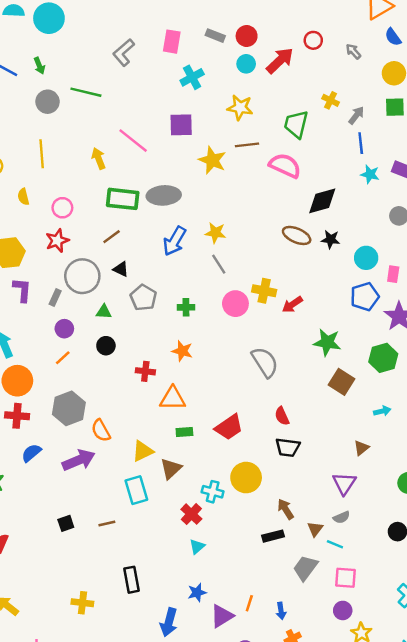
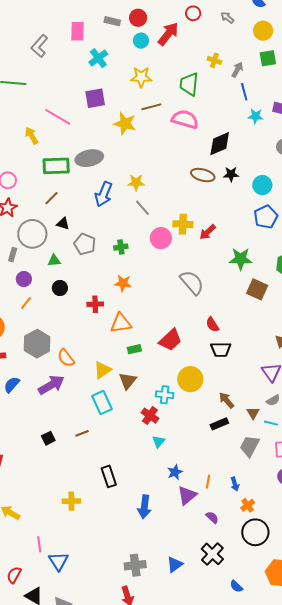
blue star: (197, 593) -> (175, 472), moved

